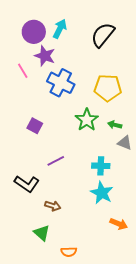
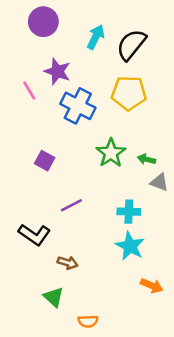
cyan arrow: (60, 29) -> (96, 37), moved
purple circle: (34, 32) -> (43, 22), moved
yellow pentagon: (108, 88) -> (129, 93), moved

